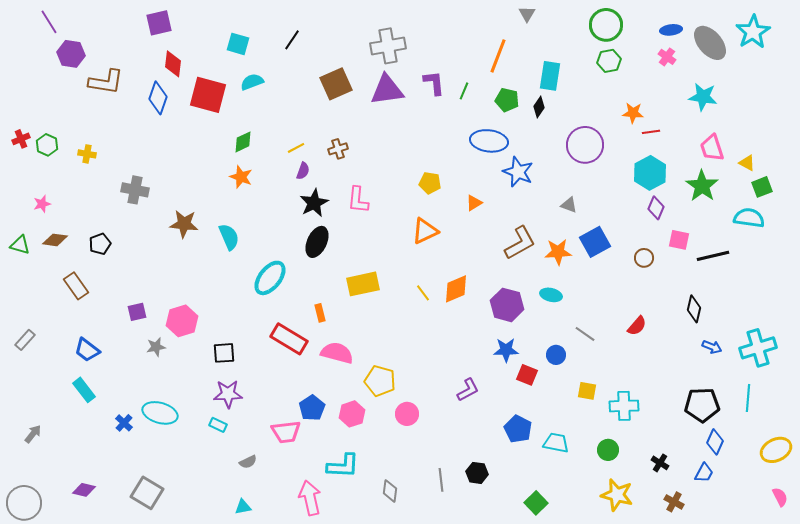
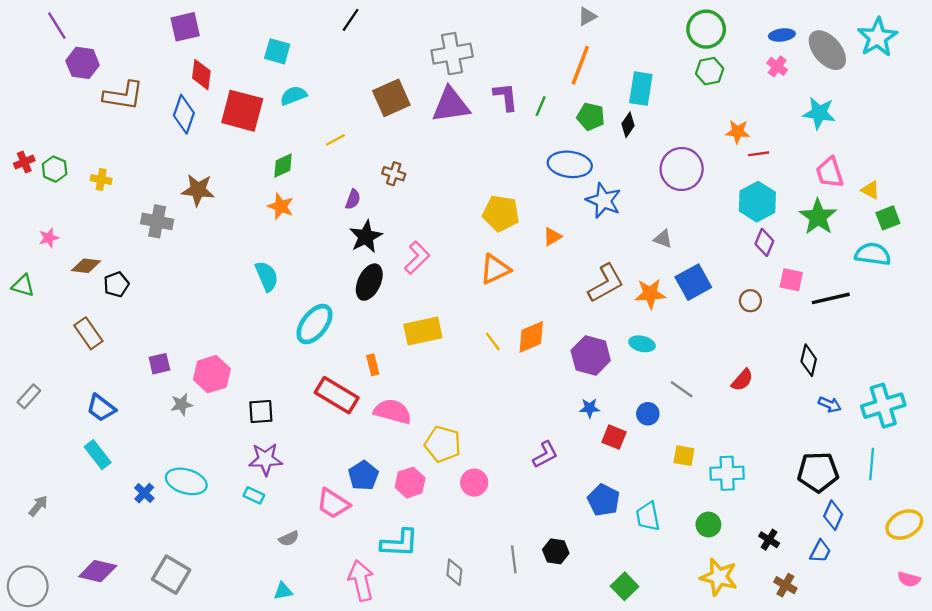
gray triangle: (527, 14) -> (587, 16), moved, turned 30
black line: (292, 40) -> (351, 20), moved
yellow line: (296, 148) -> (335, 140), moved
brown cross: (338, 149) -> (394, 174), turned 36
yellow pentagon: (430, 183) -> (501, 213), size x1.4
pink L-shape: (358, 200) -> (417, 258), moved, turned -140
brown star: (184, 224) -> (198, 190), moved
brown diamond: (55, 240) -> (86, 266), moved
blue star: (506, 350) -> (590, 408), size x0.7
pink trapezoid: (286, 432) -> (333, 504), turned 40
cyan trapezoid: (556, 443) -> (648, 516), turned -112
purple diamond: (84, 490) -> (98, 571), size x1.4
pink semicircle: (780, 497) -> (909, 579), turned 132

